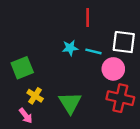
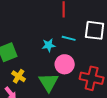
cyan star: (70, 48) -> (49, 45), moved
pink circle: (113, 69) -> (65, 64), moved

